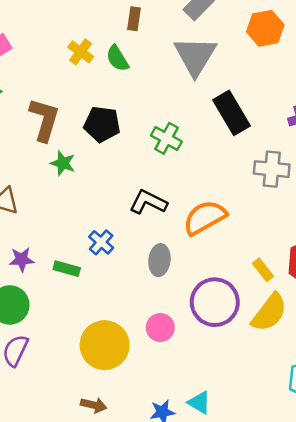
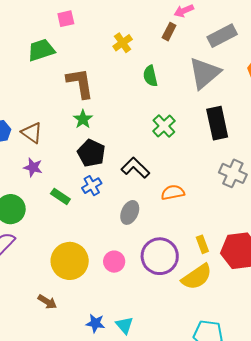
green semicircle: (117, 58) -> (150, 76), moved
brown L-shape: (44, 120) -> (80, 83), turned -44
black pentagon: (102, 124) -> (91, 153), moved
orange semicircle: (205, 218) -> (173, 192), size x0.7
purple star: (22, 259) -> (33, 167), moved

